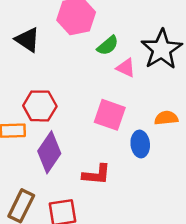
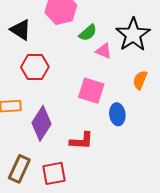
red hexagon: (40, 106) -> (35, 67), moved
orange semicircle: (166, 118) -> (140, 80), moved, turned -60

